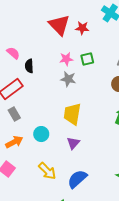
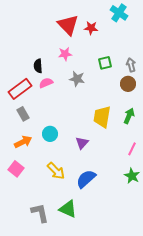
pink semicircle: (13, 53) -> (46, 83), moved, turned -64
pink star: (66, 59) -> (65, 54), moved
green square: (87, 59) -> (105, 63), moved
yellow trapezoid: (72, 114) -> (102, 117), moved

